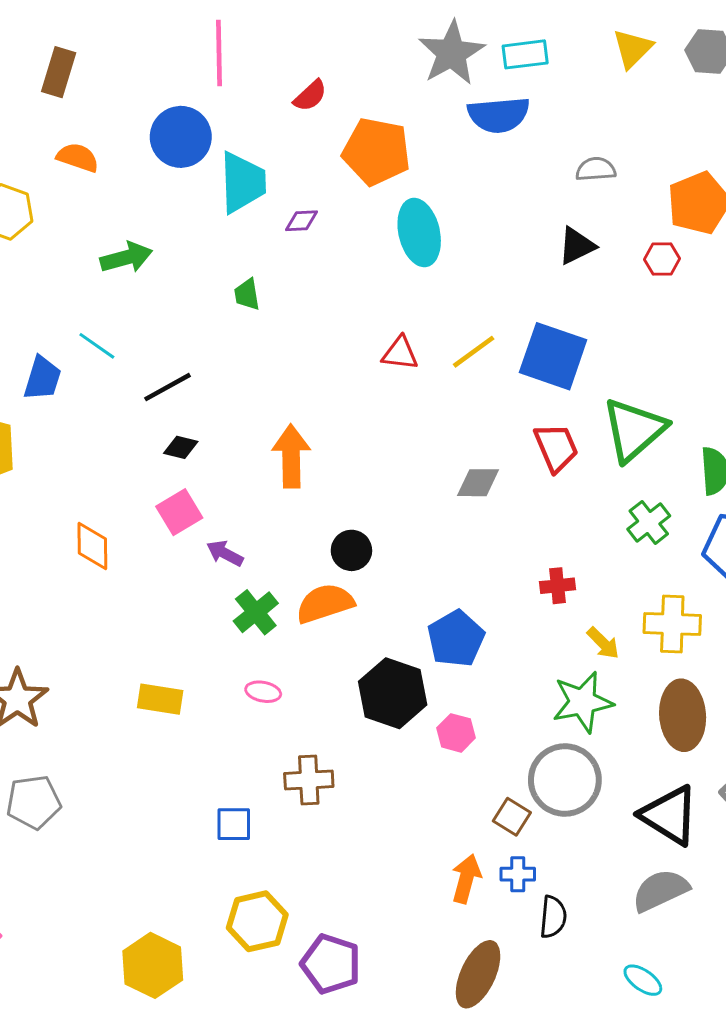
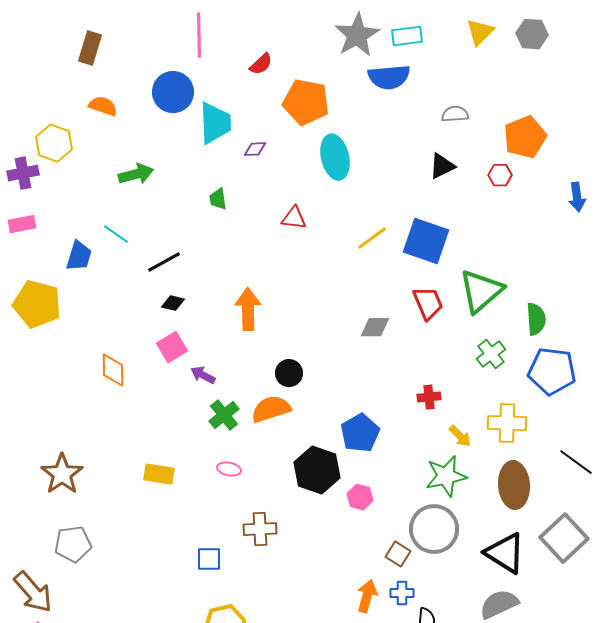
red triangle: (400, 353) -> (294, 218), moved

